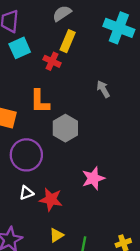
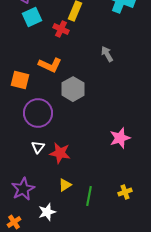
orange L-shape: (40, 101) -> (50, 65), turned -65
pink star: (93, 178) -> (120, 138), moved
white triangle: (26, 193) -> (38, 147), turned -32

